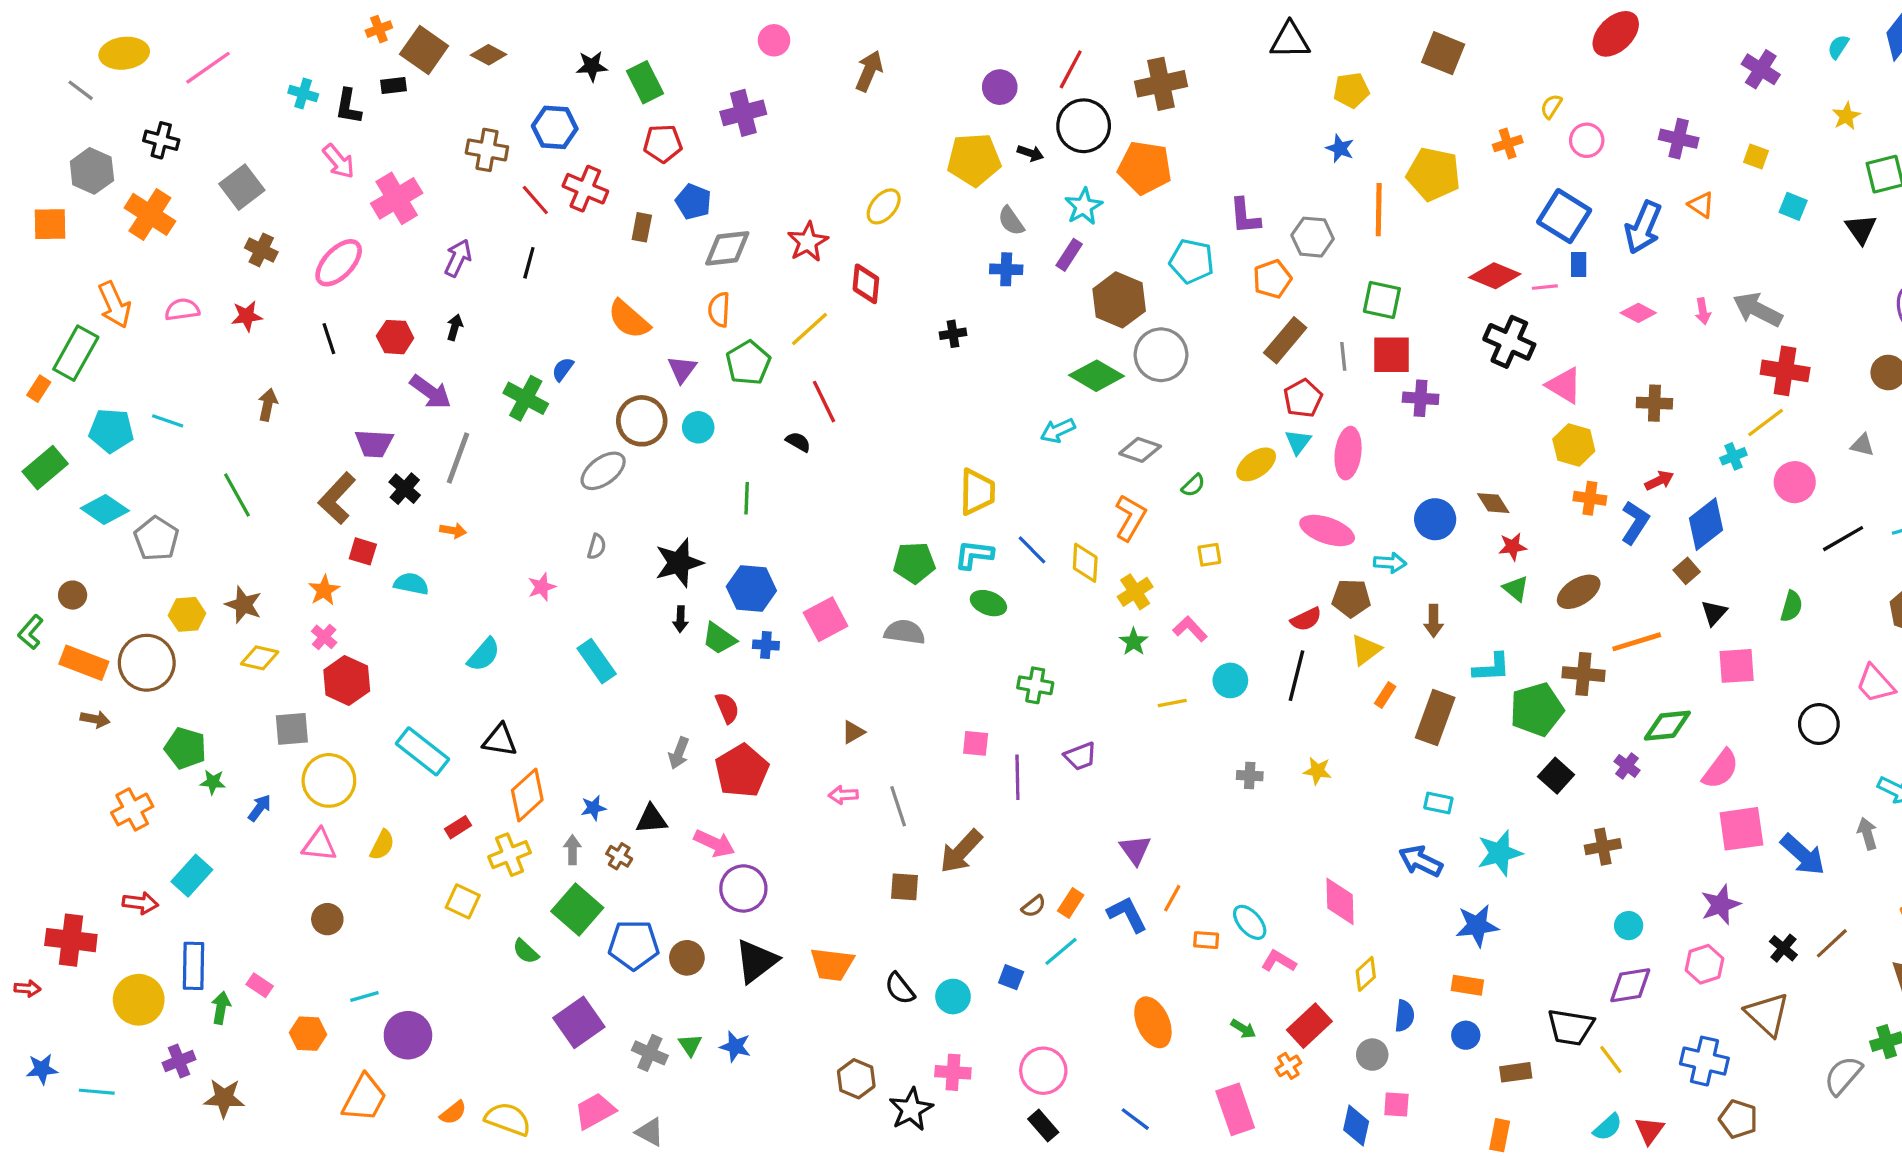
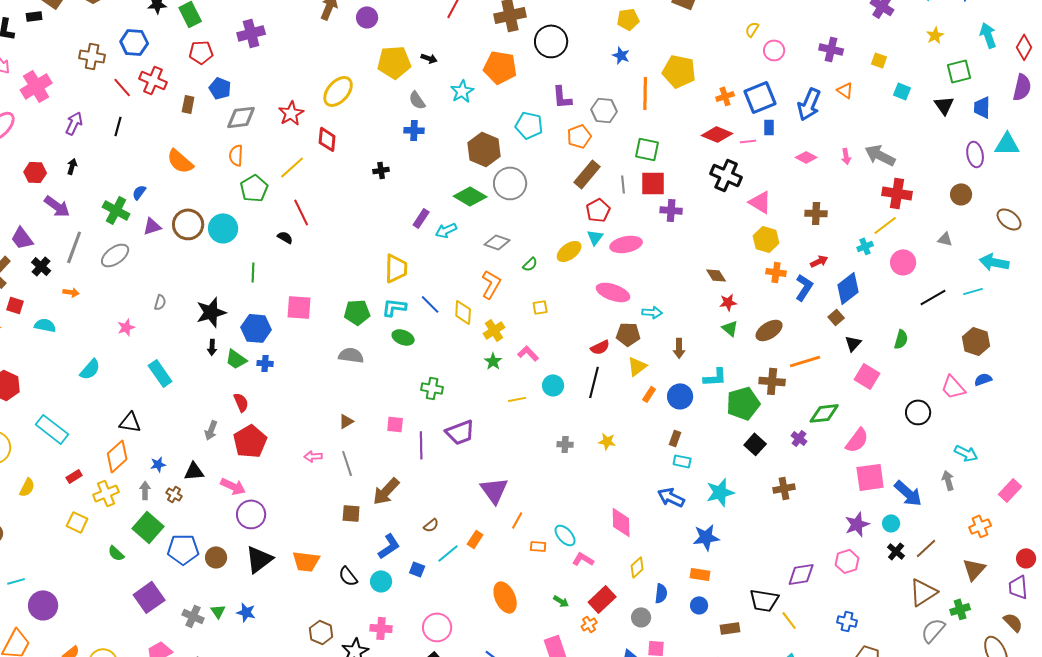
purple circle: (1000, 87) -> (367, 17), moved
black circle: (1084, 126) -> (551, 41), moved
orange cross: (1508, 144) -> (725, 96), moved
yellow ellipse: (884, 206) -> (338, 91), size x1.4
blue square: (1564, 216) -> (760, 97), turned 36
purple rectangle: (1069, 255) -> (421, 218), moved
purple triangle: (682, 369) -> (152, 226), moved, turned 36
cyan circle: (698, 427) -> (223, 228), size x1.5
purple trapezoid: (374, 443) -> (22, 238), turned 50
pink ellipse: (1348, 453) -> (626, 244), turned 72
gray ellipse: (603, 471) -> (115, 255), moved
blue circle: (1435, 519) -> (680, 396), moved
pink square: (826, 619) -> (299, 307), moved, turned 32
pink square: (1737, 666) -> (867, 376), turned 35
brown rectangle: (1435, 718) -> (675, 438), moved, size x0.5
brown triangle: (853, 732) -> (346, 421), moved
black triangle: (500, 740) -> (130, 422), moved
purple trapezoid: (1080, 756) -> (460, 432), size x1.4
purple triangle: (1135, 850) -> (494, 490), size x1.4
orange rectangle: (1071, 903) -> (475, 539), moved
blue L-shape: (1127, 914) -> (389, 546), moved, turned 84
cyan circle: (1629, 926) -> (891, 523), moved
brown triangle: (1767, 1014) -> (923, 592), moved, turned 44
blue cross: (1704, 1061) -> (847, 621), size x0.7

